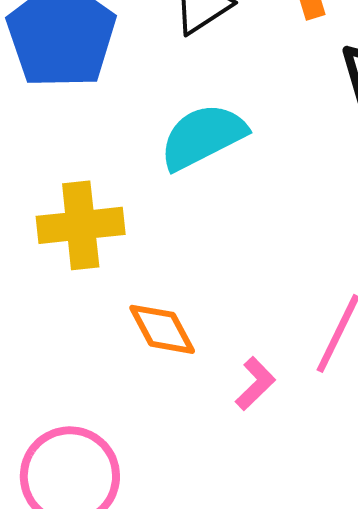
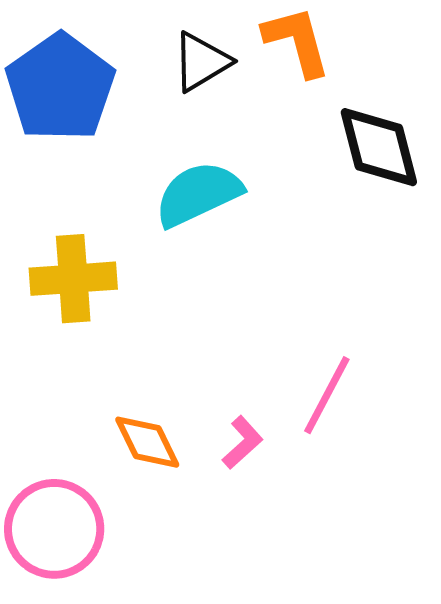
orange diamond: (162, 329) -> (147, 442), moved

